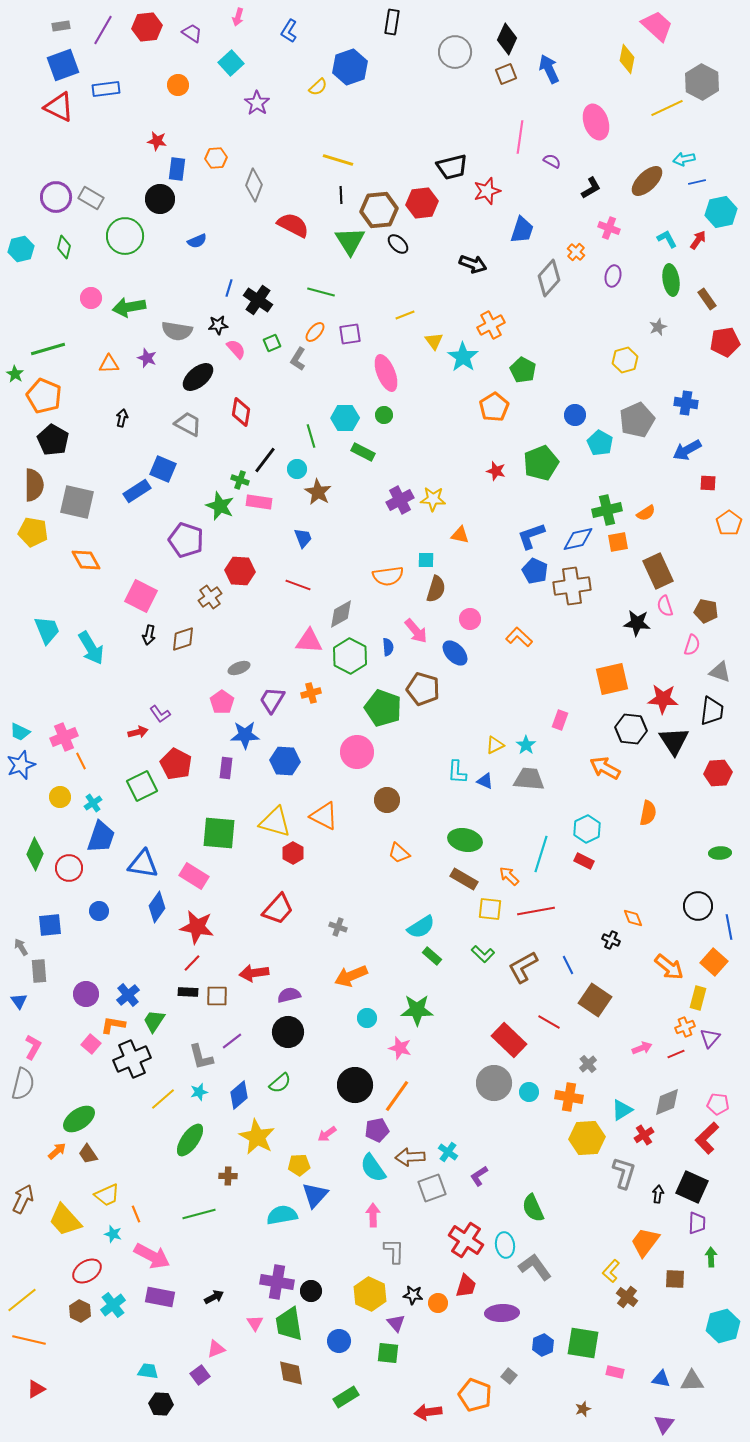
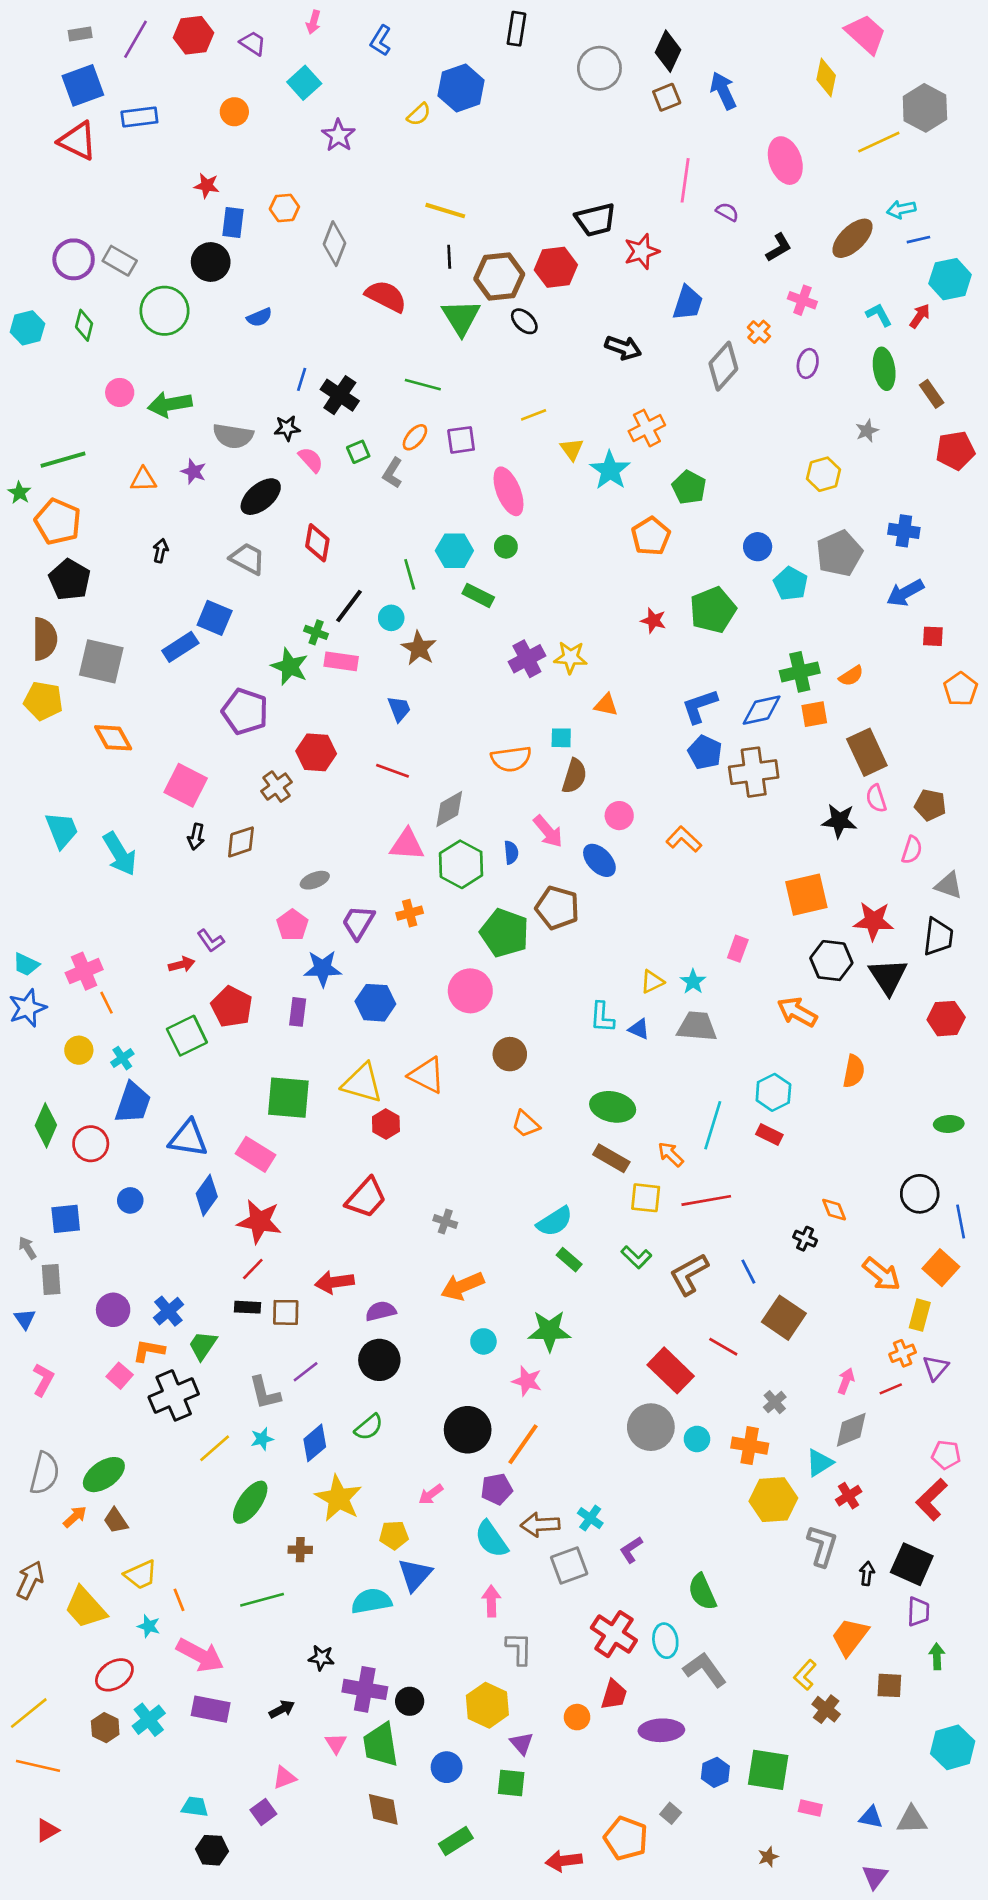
pink arrow: (642, 1048) -> (846, 1381), turned -48
gray semicircle: (23, 1084) -> (45, 1473), moved
gray diamond: (667, 1102) -> (851, 1430), moved
black star: (413, 1295) -> (321, 1658), moved

